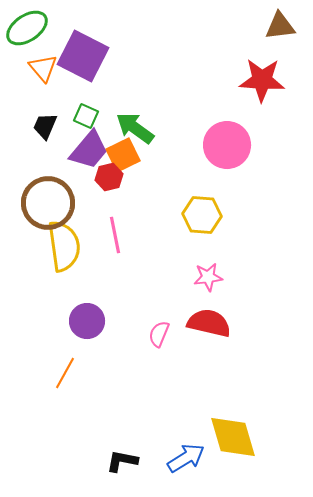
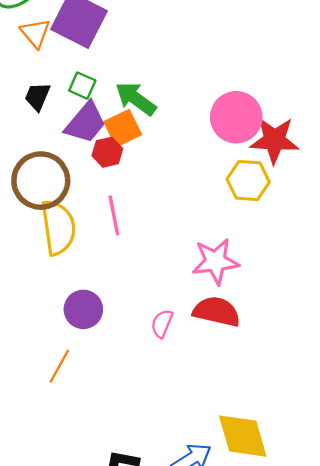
red star: (262, 80) -> (274, 140), moved
yellow hexagon: (202, 215) -> (248, 181), moved
pink star: (208, 277) -> (215, 261), size x1.5

